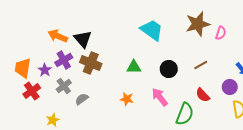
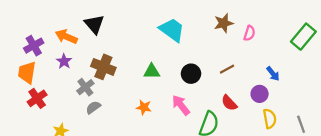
brown star: (198, 24) -> (224, 23), size x0.7
black triangle: (83, 39) -> (94, 24), moved
purple cross: (64, 60) -> (34, 46), moved
purple star: (45, 70) -> (64, 61), moved
gray cross: (64, 86) -> (85, 87), moved

